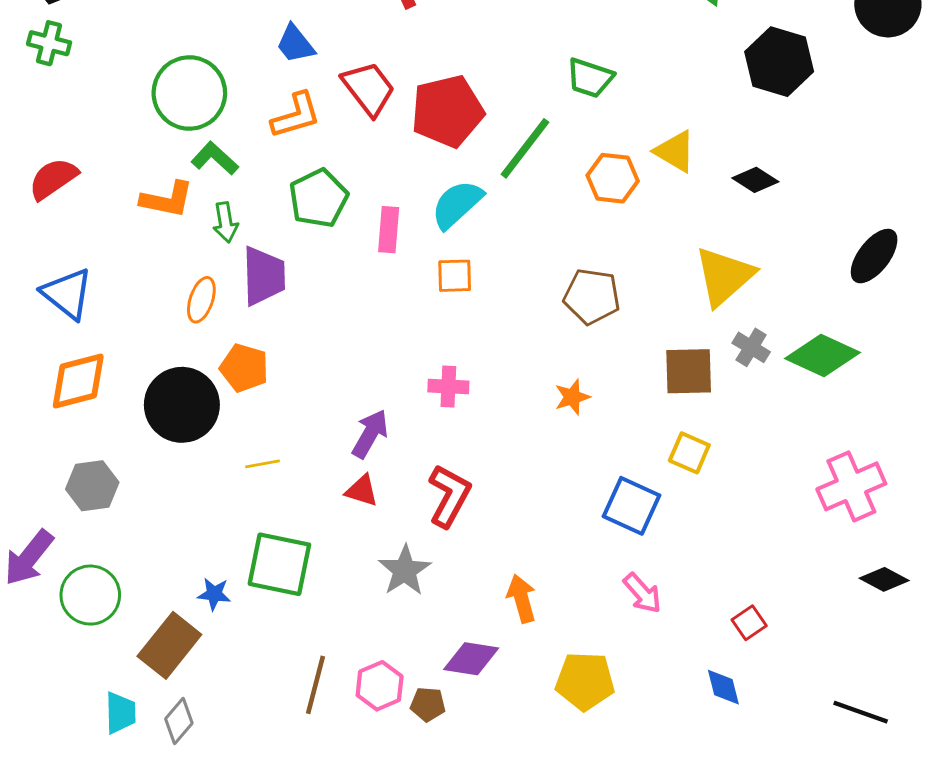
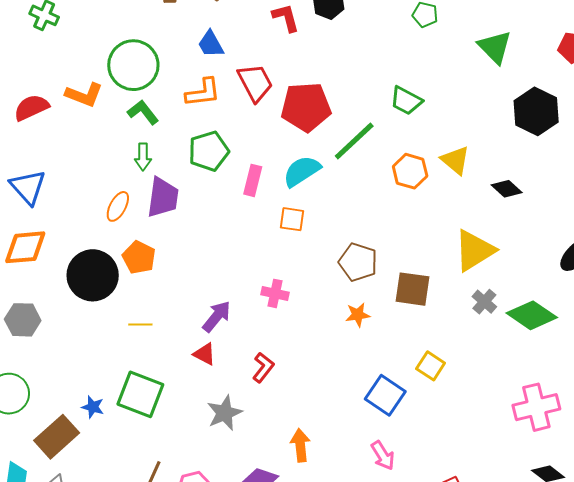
orange L-shape: (167, 200) -> (84, 95), moved
brown pentagon: (592, 296) -> (358, 262), moved
brown square: (689, 371) -> (412, 289), moved
red L-shape: (449, 496) -> (263, 367), size x0.7

